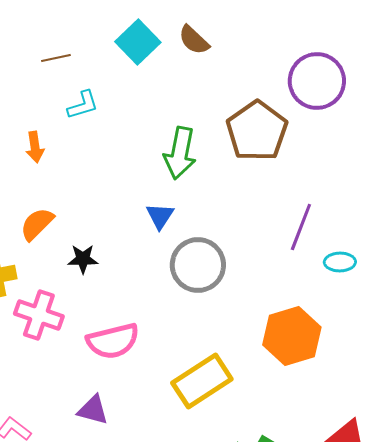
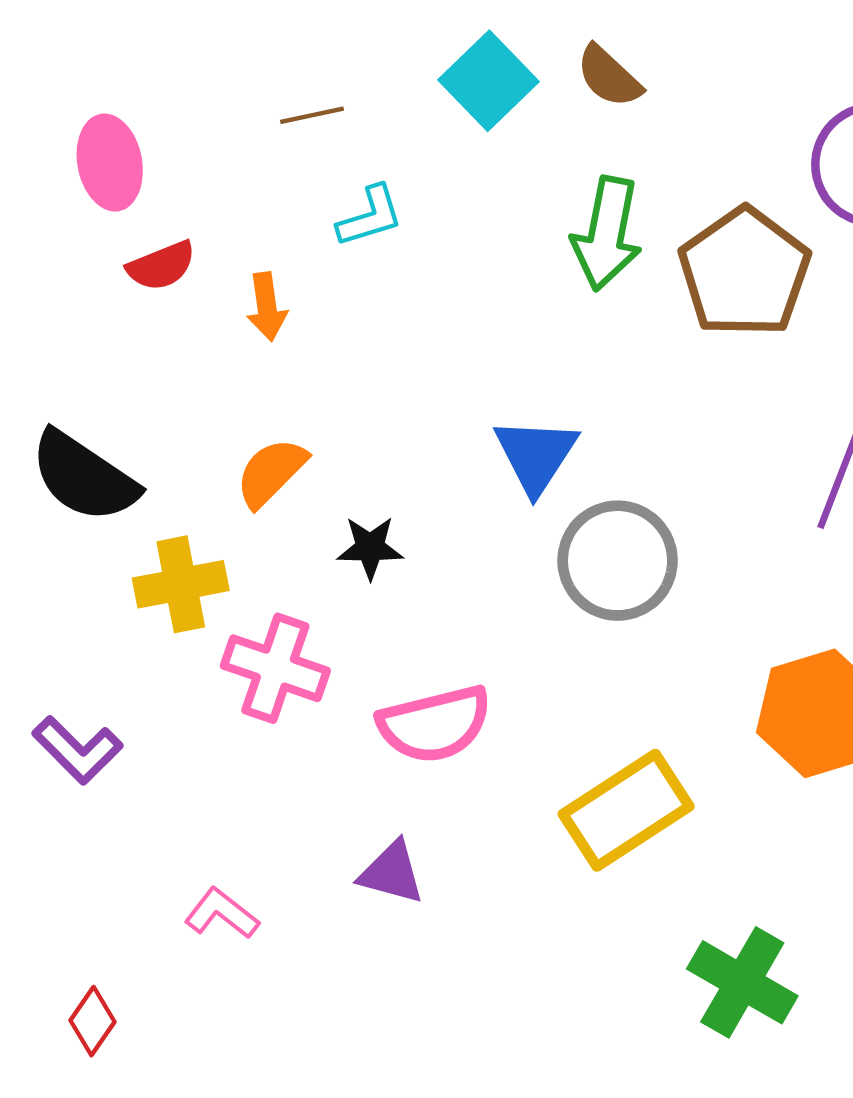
green arrow: (180, 153) -> (607, 234), moved
blue triangle: (160, 216) -> (536, 455), size x1.4

